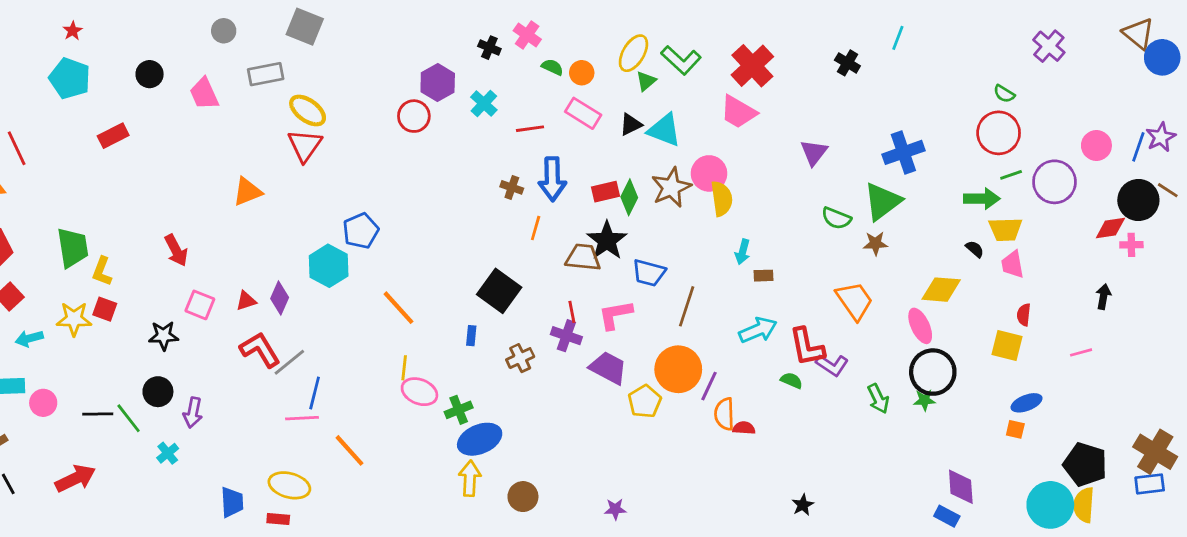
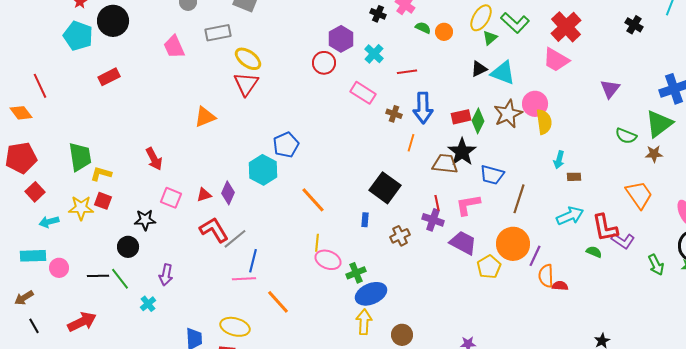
black circle: (150, 74) -> (113, 21), moved, size x1.6
pink rectangle: (583, 113) -> (363, 93), moved
yellow L-shape: (102, 271) -> (101, 174), turned 85
black circle: (158, 392) -> (128, 247), moved

